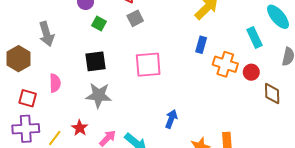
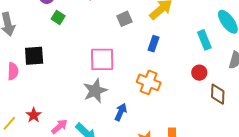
gray square: (135, 18) -> (124, 19), moved
black square: (96, 61) -> (34, 56), moved
orange cross: (225, 64) -> (149, 82), moved
gray star: (99, 95) -> (95, 91), moved, turned -30

